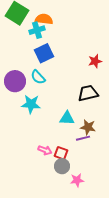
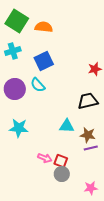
cyan cross: (37, 30) -> (13, 51), moved
cyan star: (31, 104) -> (19, 128), moved
purple line: (83, 138) -> (91, 148), moved
pink star: (77, 180) -> (91, 188), moved

